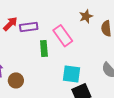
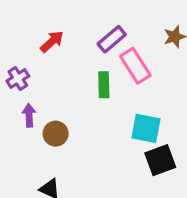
purple rectangle: (29, 27) -> (112, 39), moved, turned -36

